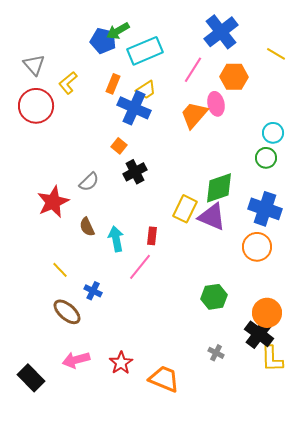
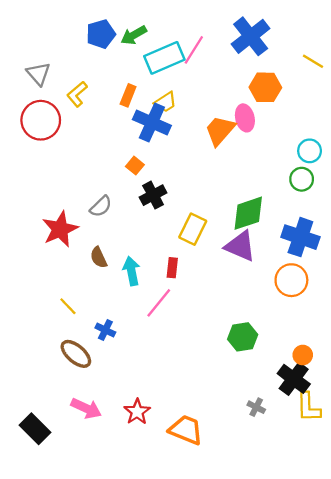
blue pentagon: (103, 41) -> (101, 34), moved, turned -30
pink line: (193, 70) -> (194, 50), moved
yellow rectangle: (185, 209) -> (193, 229), moved
orange circle: (267, 313) -> (303, 355), size x0.6
gray cross: (216, 353) -> (256, 407), moved
pink arrow: (76, 360) -> (86, 408), turned -140

